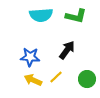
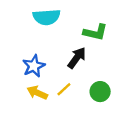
green L-shape: (76, 16) -> (95, 32), moved
blue star: (30, 57) -> (34, 66), turned -30

